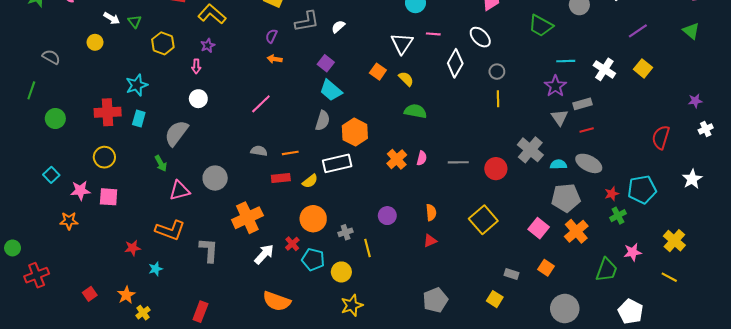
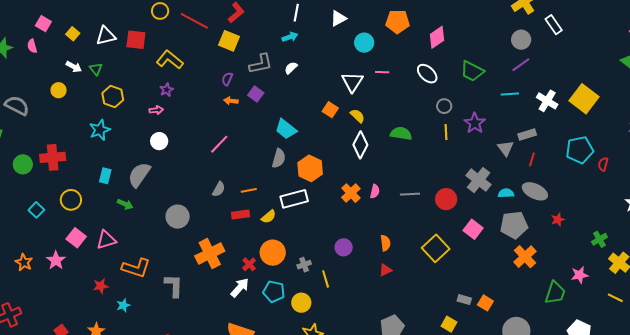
green trapezoid: (541, 26) -> (472, 71), moved
purple line: (638, 31) -> (521, 65), moved
yellow hexagon: (163, 43) -> (113, 97), moved
gray semicircle: (51, 57) -> (17, 106), size x1.4
purple square: (326, 63) -> (256, 94), moved
white diamond: (455, 63) -> (360, 145), moved
pink arrow: (196, 66) -> (156, 110), turned -96
yellow square: (643, 68) -> (584, 99), size x1.6
purple star: (555, 86) -> (475, 123), moved
green semicircle: (415, 111) -> (401, 133), moved
red cross: (108, 112) -> (53, 157), moved
cyan rectangle: (139, 119) -> (105, 176), moved
red line: (587, 130) -> (532, 159), turned -56
red semicircle: (661, 137) -> (603, 164), size x0.6
gray semicircle: (259, 151) -> (219, 189), turned 112
green arrow: (161, 163) -> (125, 204), turned -35
cyan square: (51, 175) -> (36, 210), moved
cyan pentagon: (642, 189) -> (580, 150), moved
pink star: (80, 191) -> (56, 260), moved, turned -30
pink triangle: (180, 191) -> (106, 240), moved
pink square: (109, 197) -> (76, 238), turned 36
green cross: (618, 216) -> (599, 239), moved
orange star: (69, 221) -> (24, 262), moved, turned 30
pink square: (539, 228) -> (473, 229), moved
red cross: (292, 244) -> (249, 264), moved
white arrow: (264, 254) -> (240, 288), moved
orange square: (546, 268) -> (485, 303), moved

